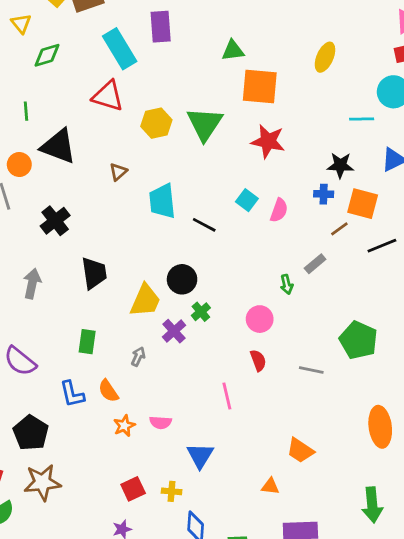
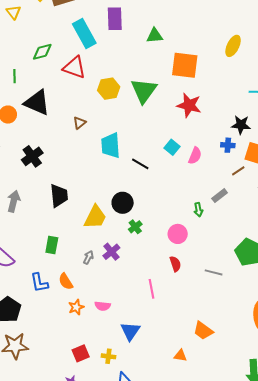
green triangle: (233, 51) -> (155, 36), moved
green diamond: (47, 55) -> (42, 52), moved
purple cross: (174, 331) -> (111, 252), moved

